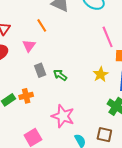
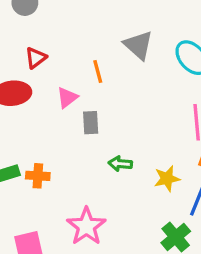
gray rectangle: (40, 70) -> (91, 123), moved
green arrow: (60, 75) -> (120, 164), moved, turned -48

